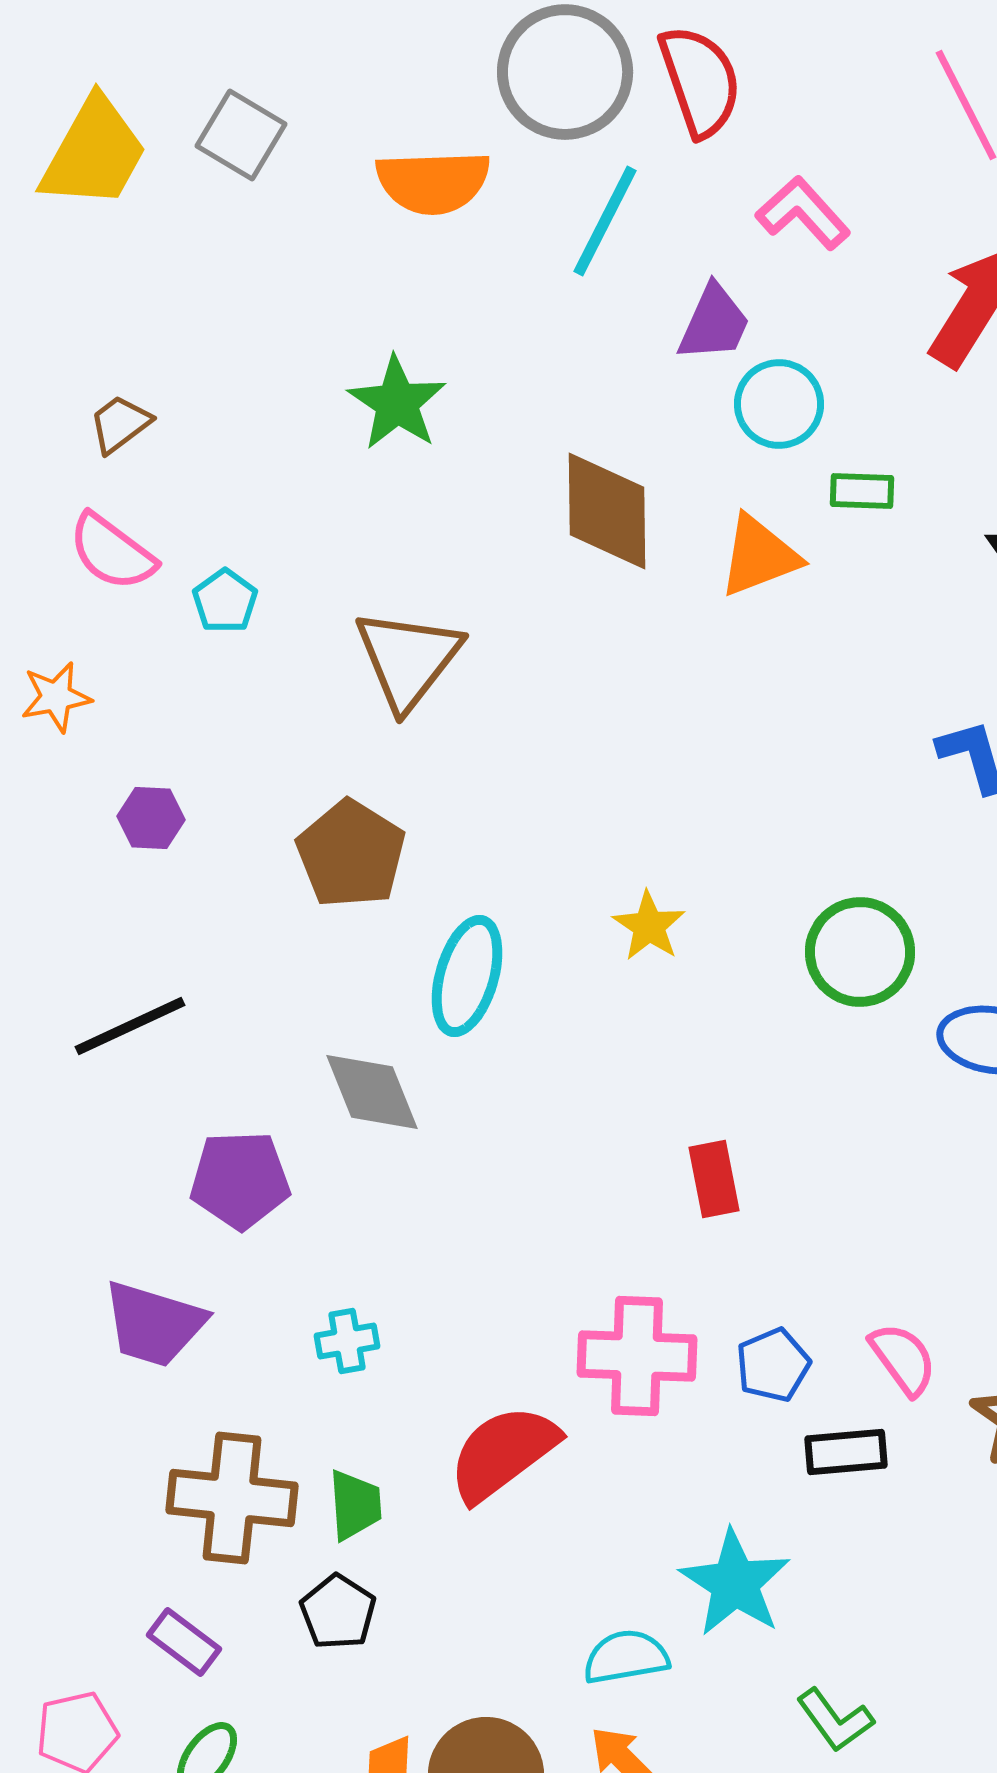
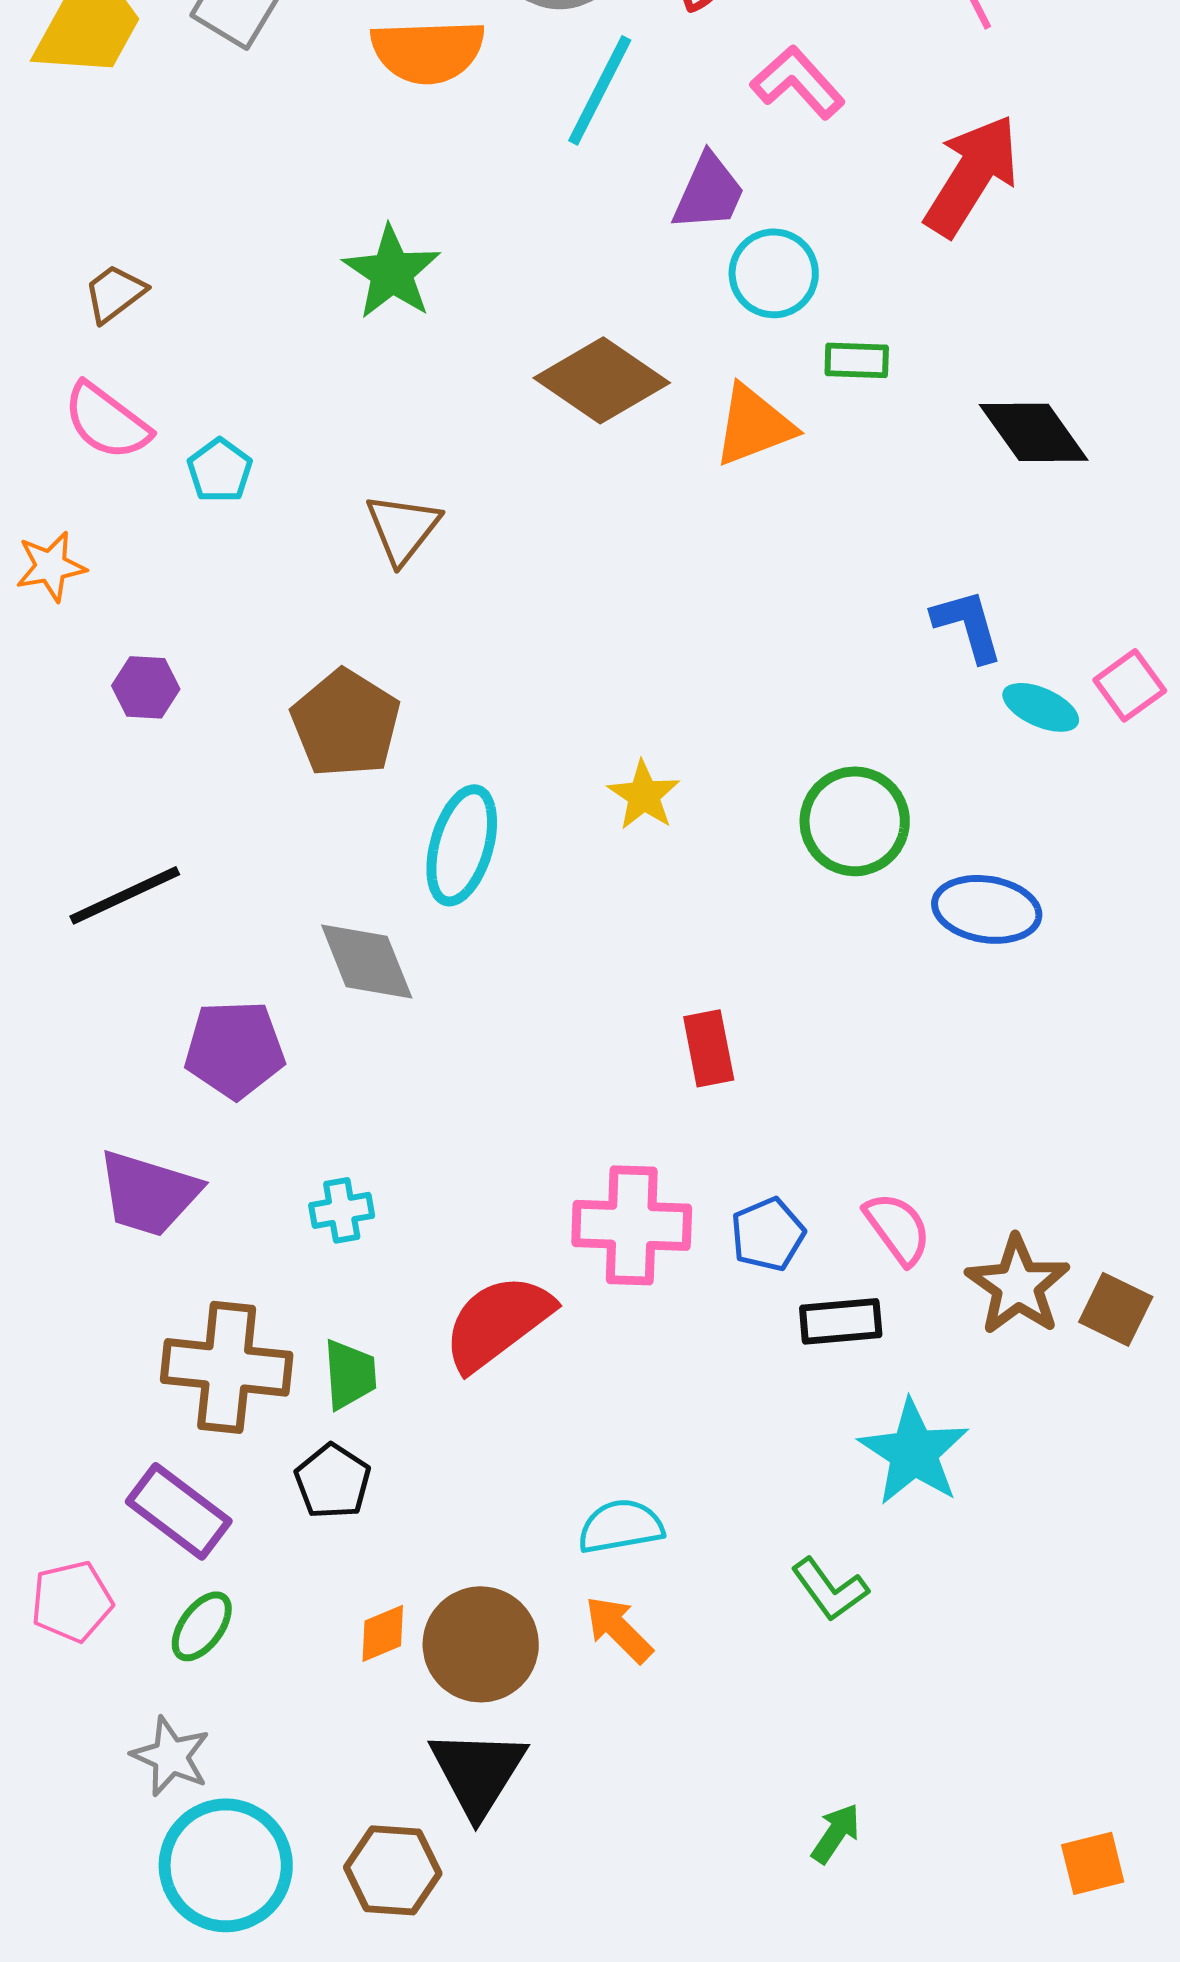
brown diamond: (607, 511) -> (602, 380), turned -55
brown triangle: (408, 659) -> (403, 528), size x0.7
cyan star: (735, 1583) -> (914, 1452), moved
purple rectangle: (184, 1642) -> (179, 1511), size x1.4

